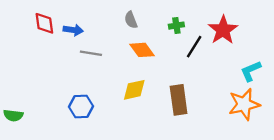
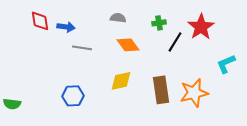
gray semicircle: (131, 20) -> (118, 18), turned 119
orange star: (244, 104) -> (194, 93), moved

